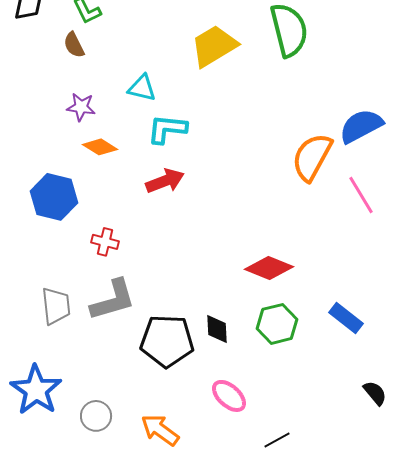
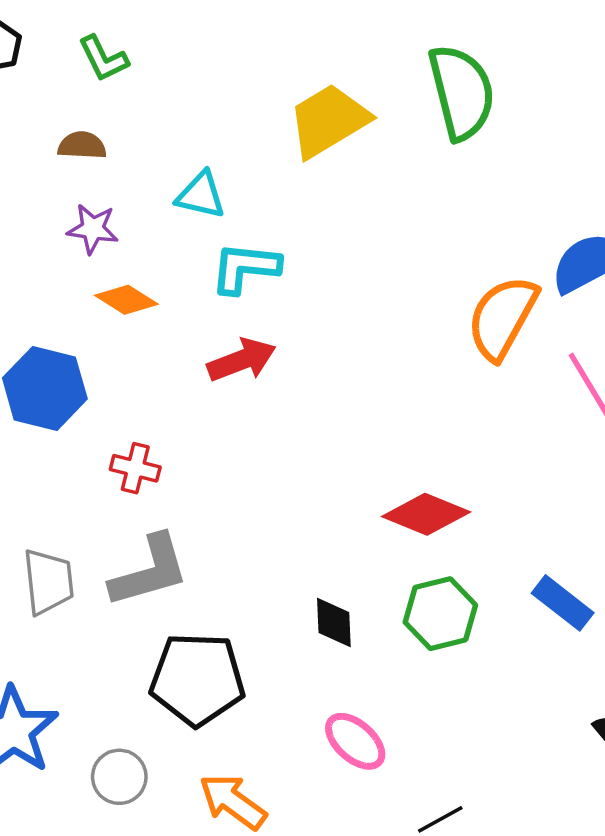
brown semicircle: (74, 45) -> (82, 145), moved, turned 120
black pentagon: (167, 341) -> (197, 679), moved

